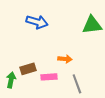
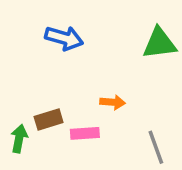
gray line: (77, 84) -> (156, 147), moved

